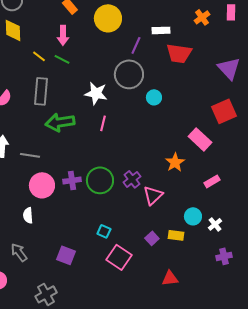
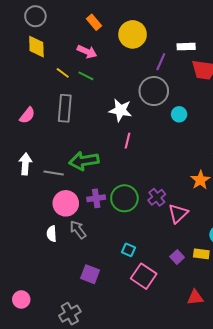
pink arrow: (63, 35) -> (87, 52), turned -66
green arrow: (60, 122) -> (84, 161), moved
gray arrow: (19, 252) -> (78, 230), moved

